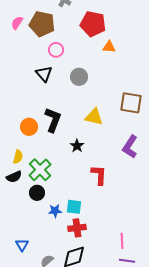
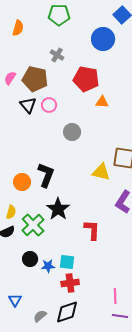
black triangle: (44, 74) -> (28, 105), moved
yellow triangle: (94, 117) -> (101, 172), moved
black star: (77, 146) -> (58, 209), moved, size x1.6
black circle: (37, 193) -> (30, 259), moved

